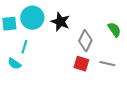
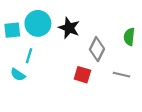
green semicircle: (114, 30) -> (129, 37), turned -140
red square: (81, 64) -> (82, 75), moved

